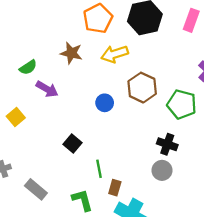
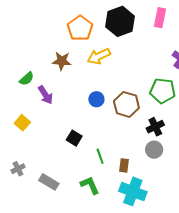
brown hexagon: (142, 88) -> (126, 104), moved
purple arrow: (47, 89) -> (46, 95), turned 36
black cross: (167, 144) -> (155, 127), turned -36
brown rectangle: (115, 188) -> (124, 165), moved

